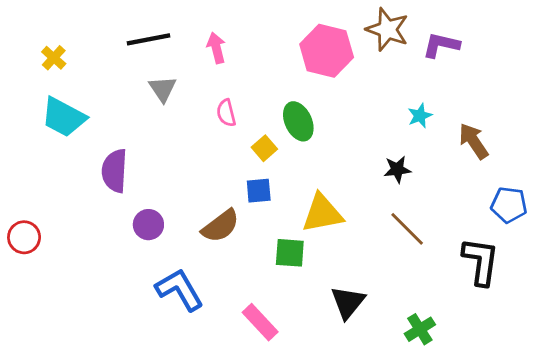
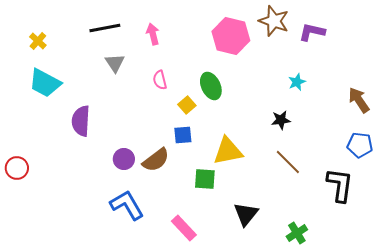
brown arrow: (474, 141) -> (359, 100), moved
purple circle: (148, 225) -> (124, 159), moved

